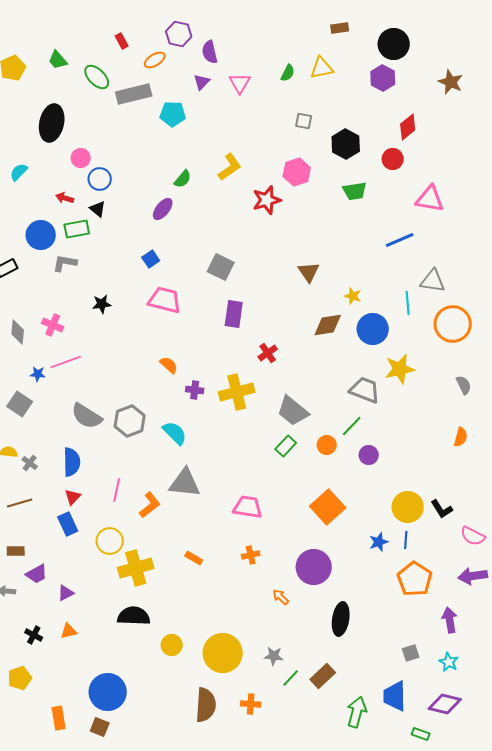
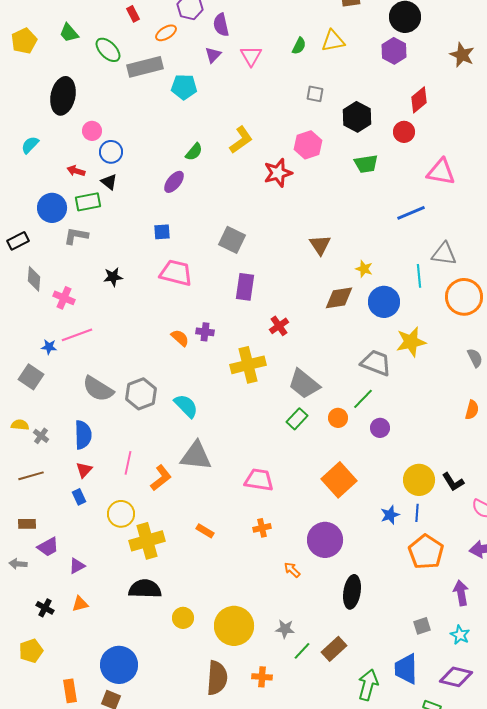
blue square: (151, 259) -> (162, 232), turned 30
gray diamond: (18, 332) -> (34, 279), moved
purple cross: (195, 390) -> (205, 332), moved
blue rectangle: (68, 524) -> (79, 497), size x0.7

